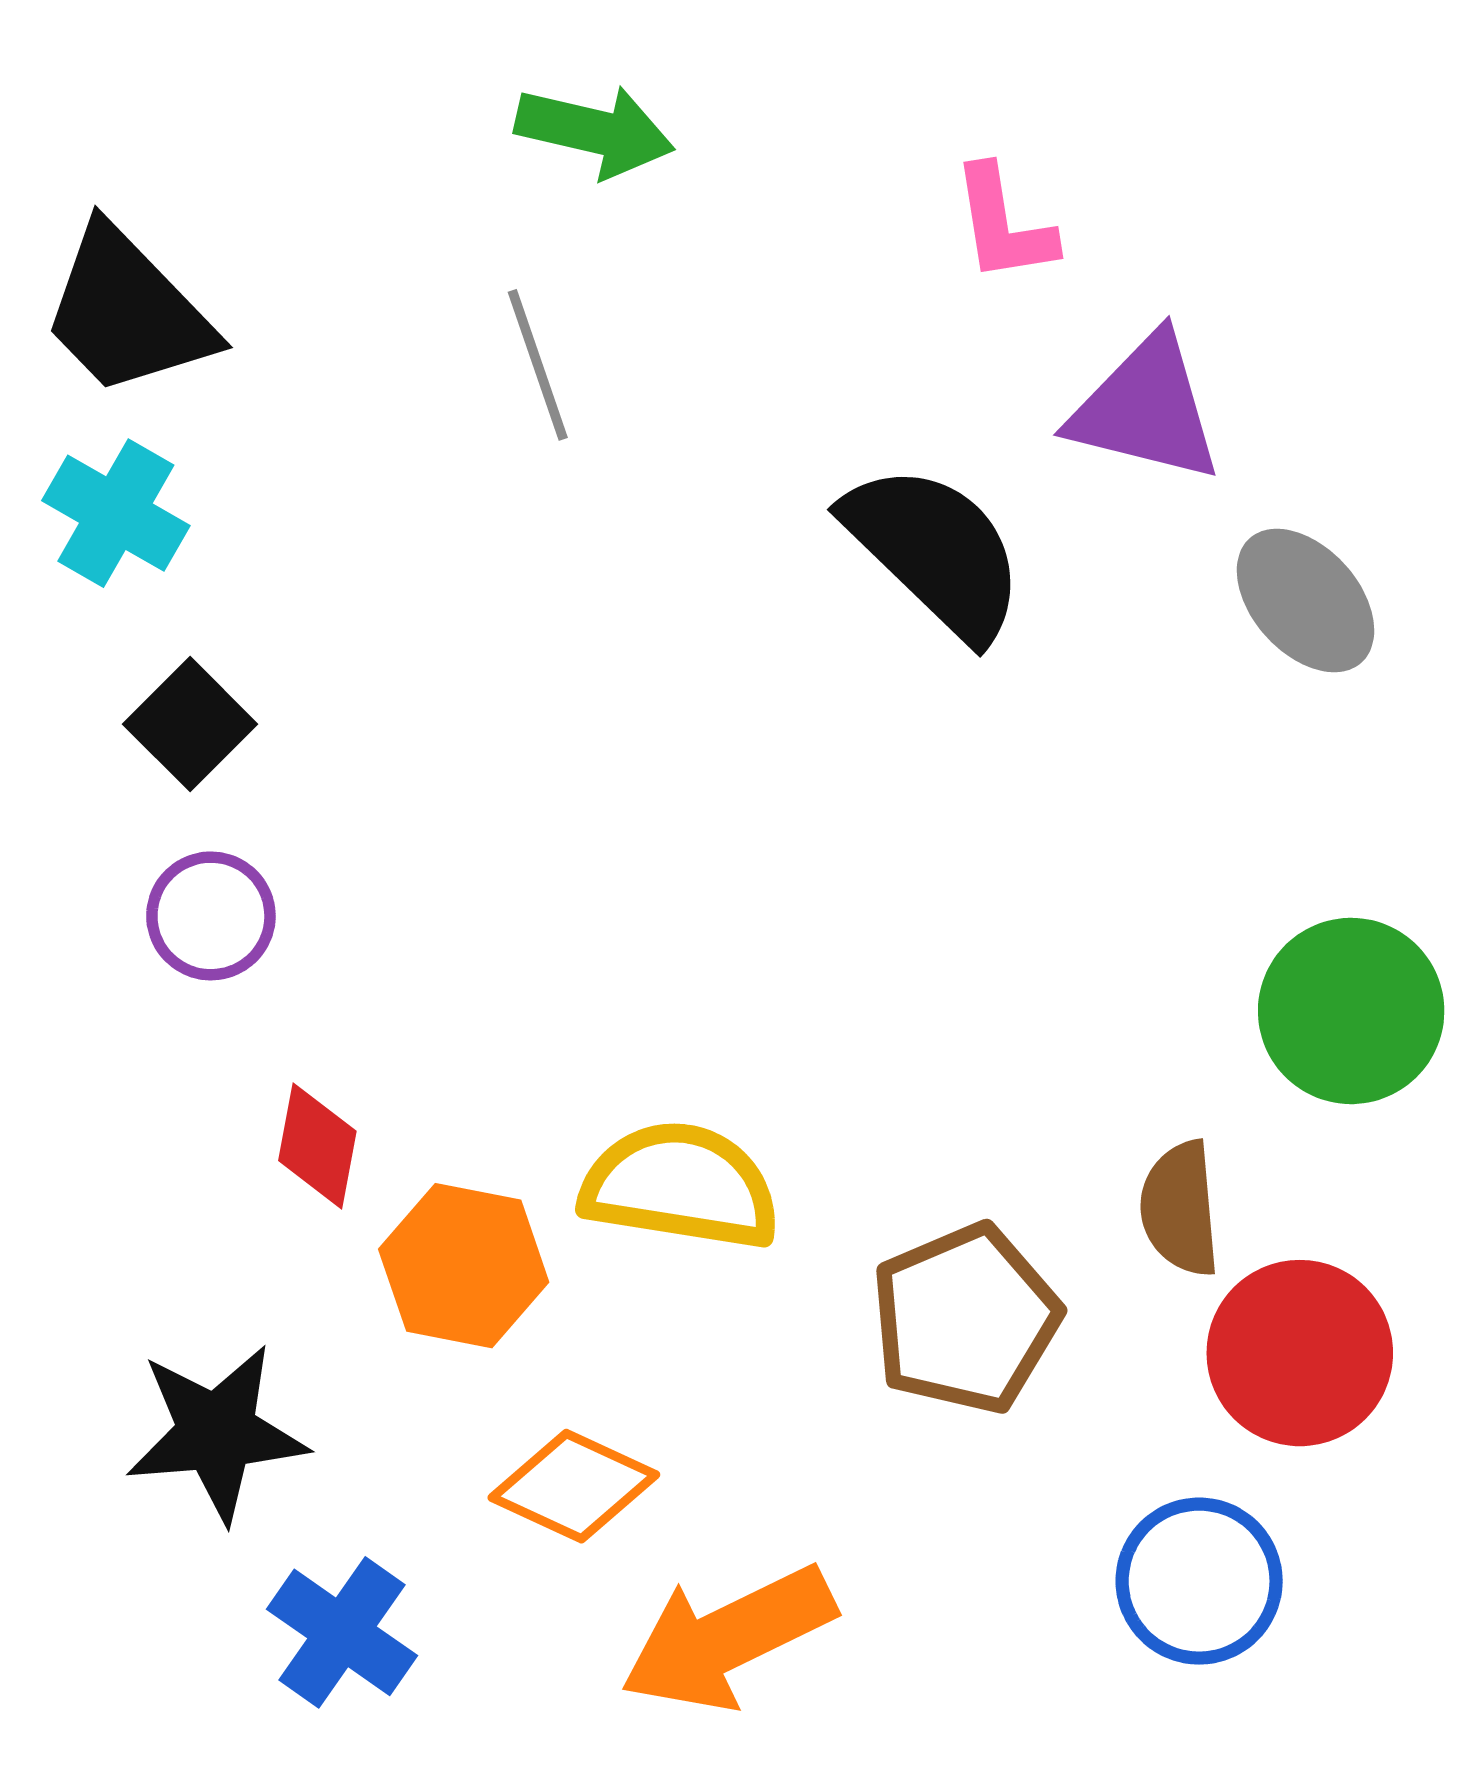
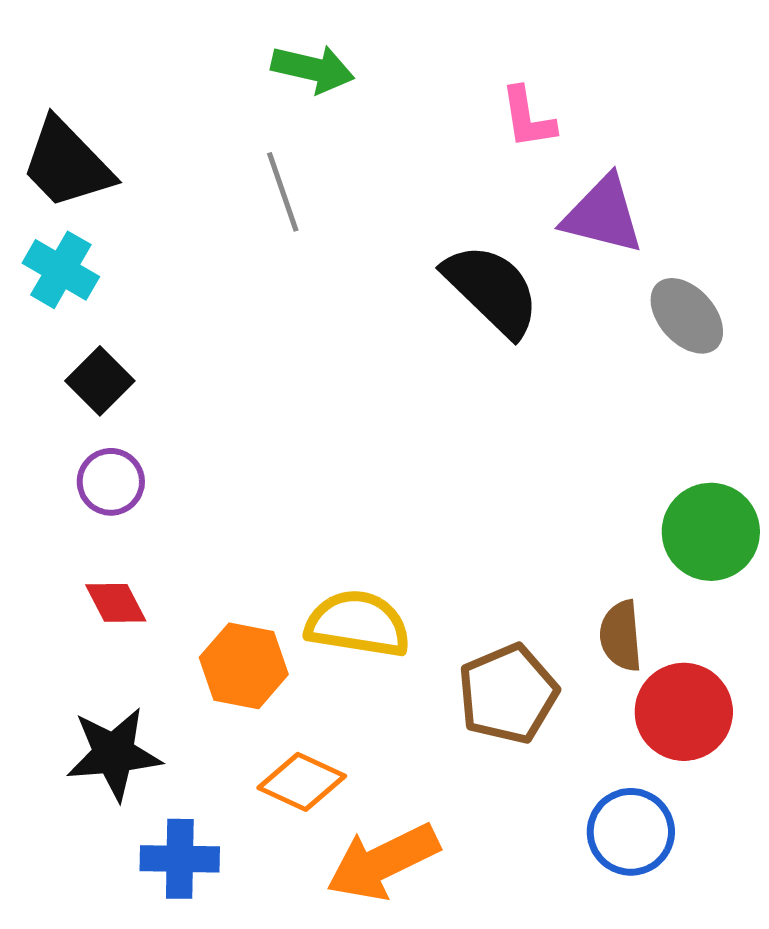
red diamond: (317, 1146) -> (116, 603), moved, turned -38
blue cross: (342, 1632) -> (180, 859), turned -34

